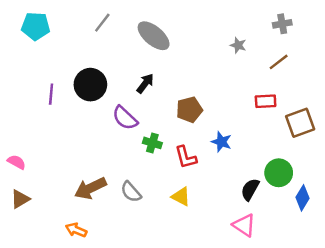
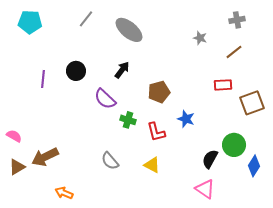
black circle: (90, 85) -> (76, 71), size x0.7
brown arrow: (90, 188) -> (45, 157), moved

